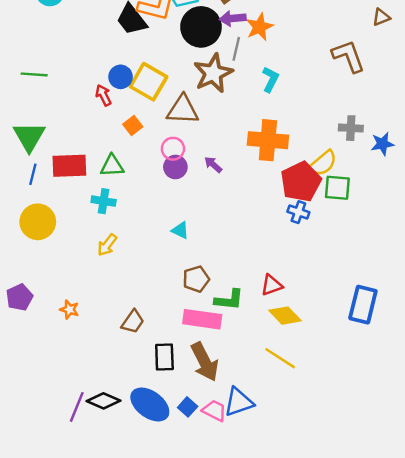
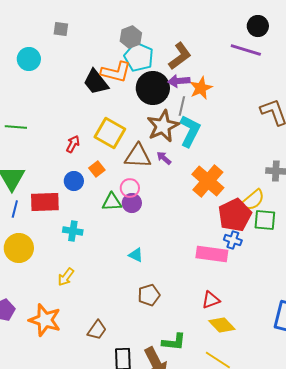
blue circle: (121, 77) -> (74, 181), moved
cyan L-shape: (270, 79) -> (190, 131), moved, size x1.5
red arrow: (104, 95) -> (73, 144), turned 54
orange cross: (268, 140) -> (208, 181), turned 36
purple arrow: (213, 165) -> (164, 158), moved
green triangle: (112, 166) -> (112, 202), moved
yellow arrow: (107, 245) -> (66, 277), moved
green L-shape: (229, 300) -> (174, 342), moved
orange star: (69, 309) -> (45, 320), size x2.0
pink rectangle: (202, 319) -> (212, 254), moved

